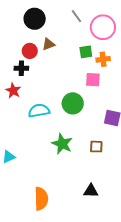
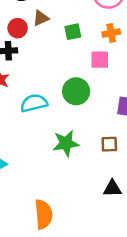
green square: (86, 52) -> (73, 32), moved
green star: (62, 144) -> (66, 143), turned -30
black triangle: (91, 191) -> (112, 188), moved

